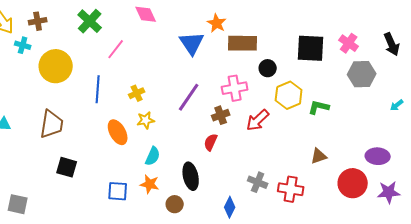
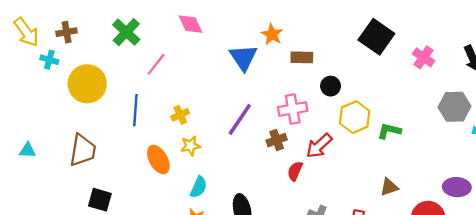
brown rectangle: (243, 43) -> (302, 57), size x0.7
black square: (311, 48) -> (376, 37), moved, turned 32
gray hexagon: (362, 74) -> (454, 107), moved
red semicircle: (211, 142) -> (295, 171), moved

